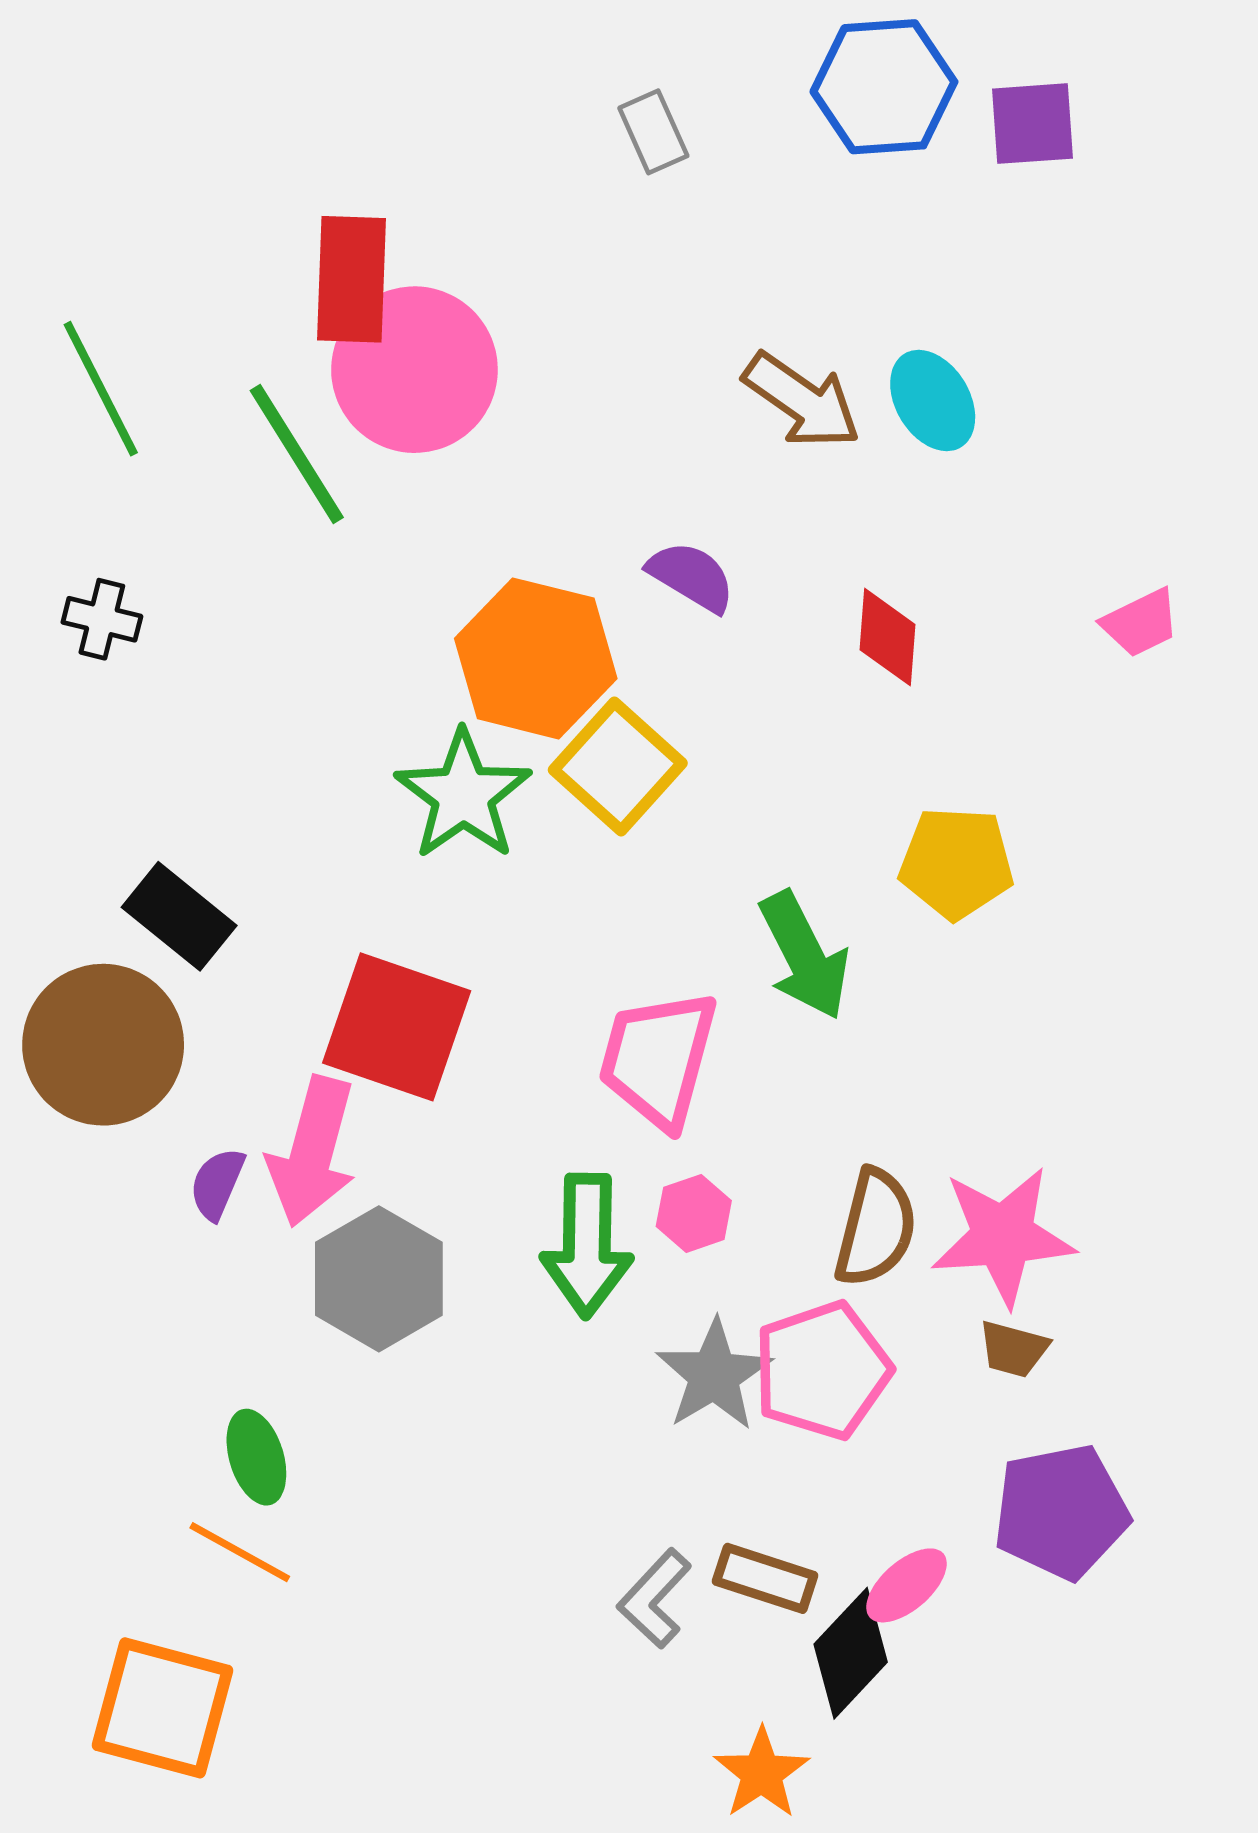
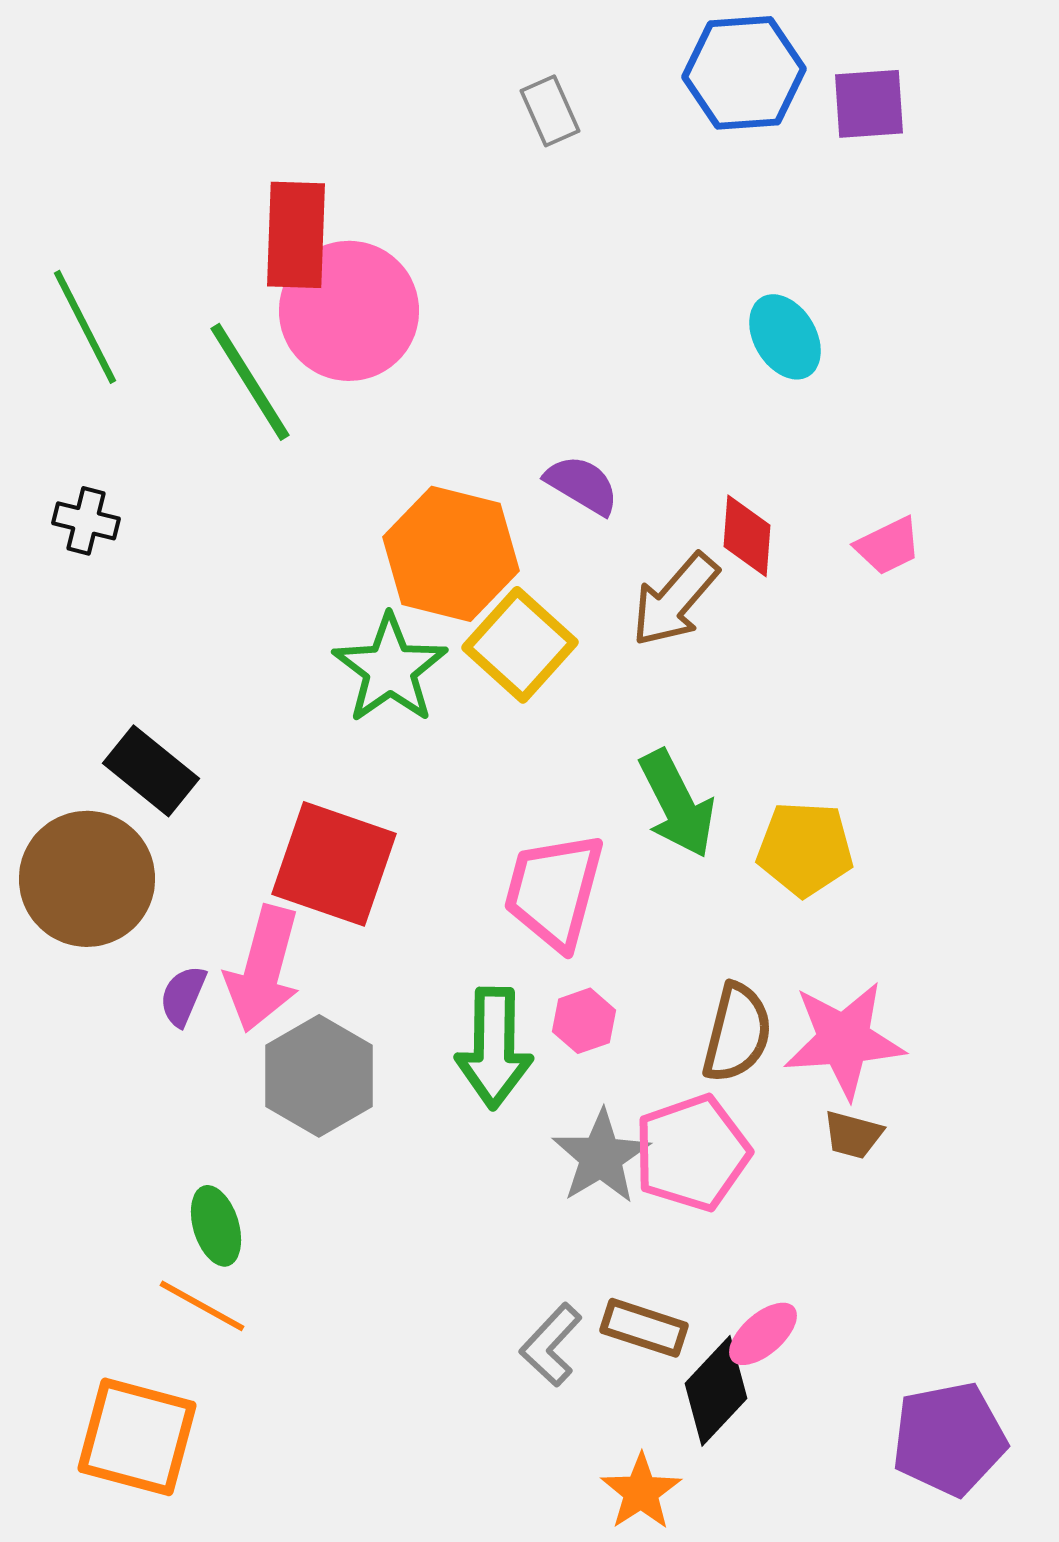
brown arrow: (802, 401) -> (675, 600), moved, turned 96
pink trapezoid: (1141, 623) -> (888, 546), moved
yellow pentagon: (956, 863) -> (805, 849), moved
purple pentagon: (1061, 1512) -> (949, 1439), moved

